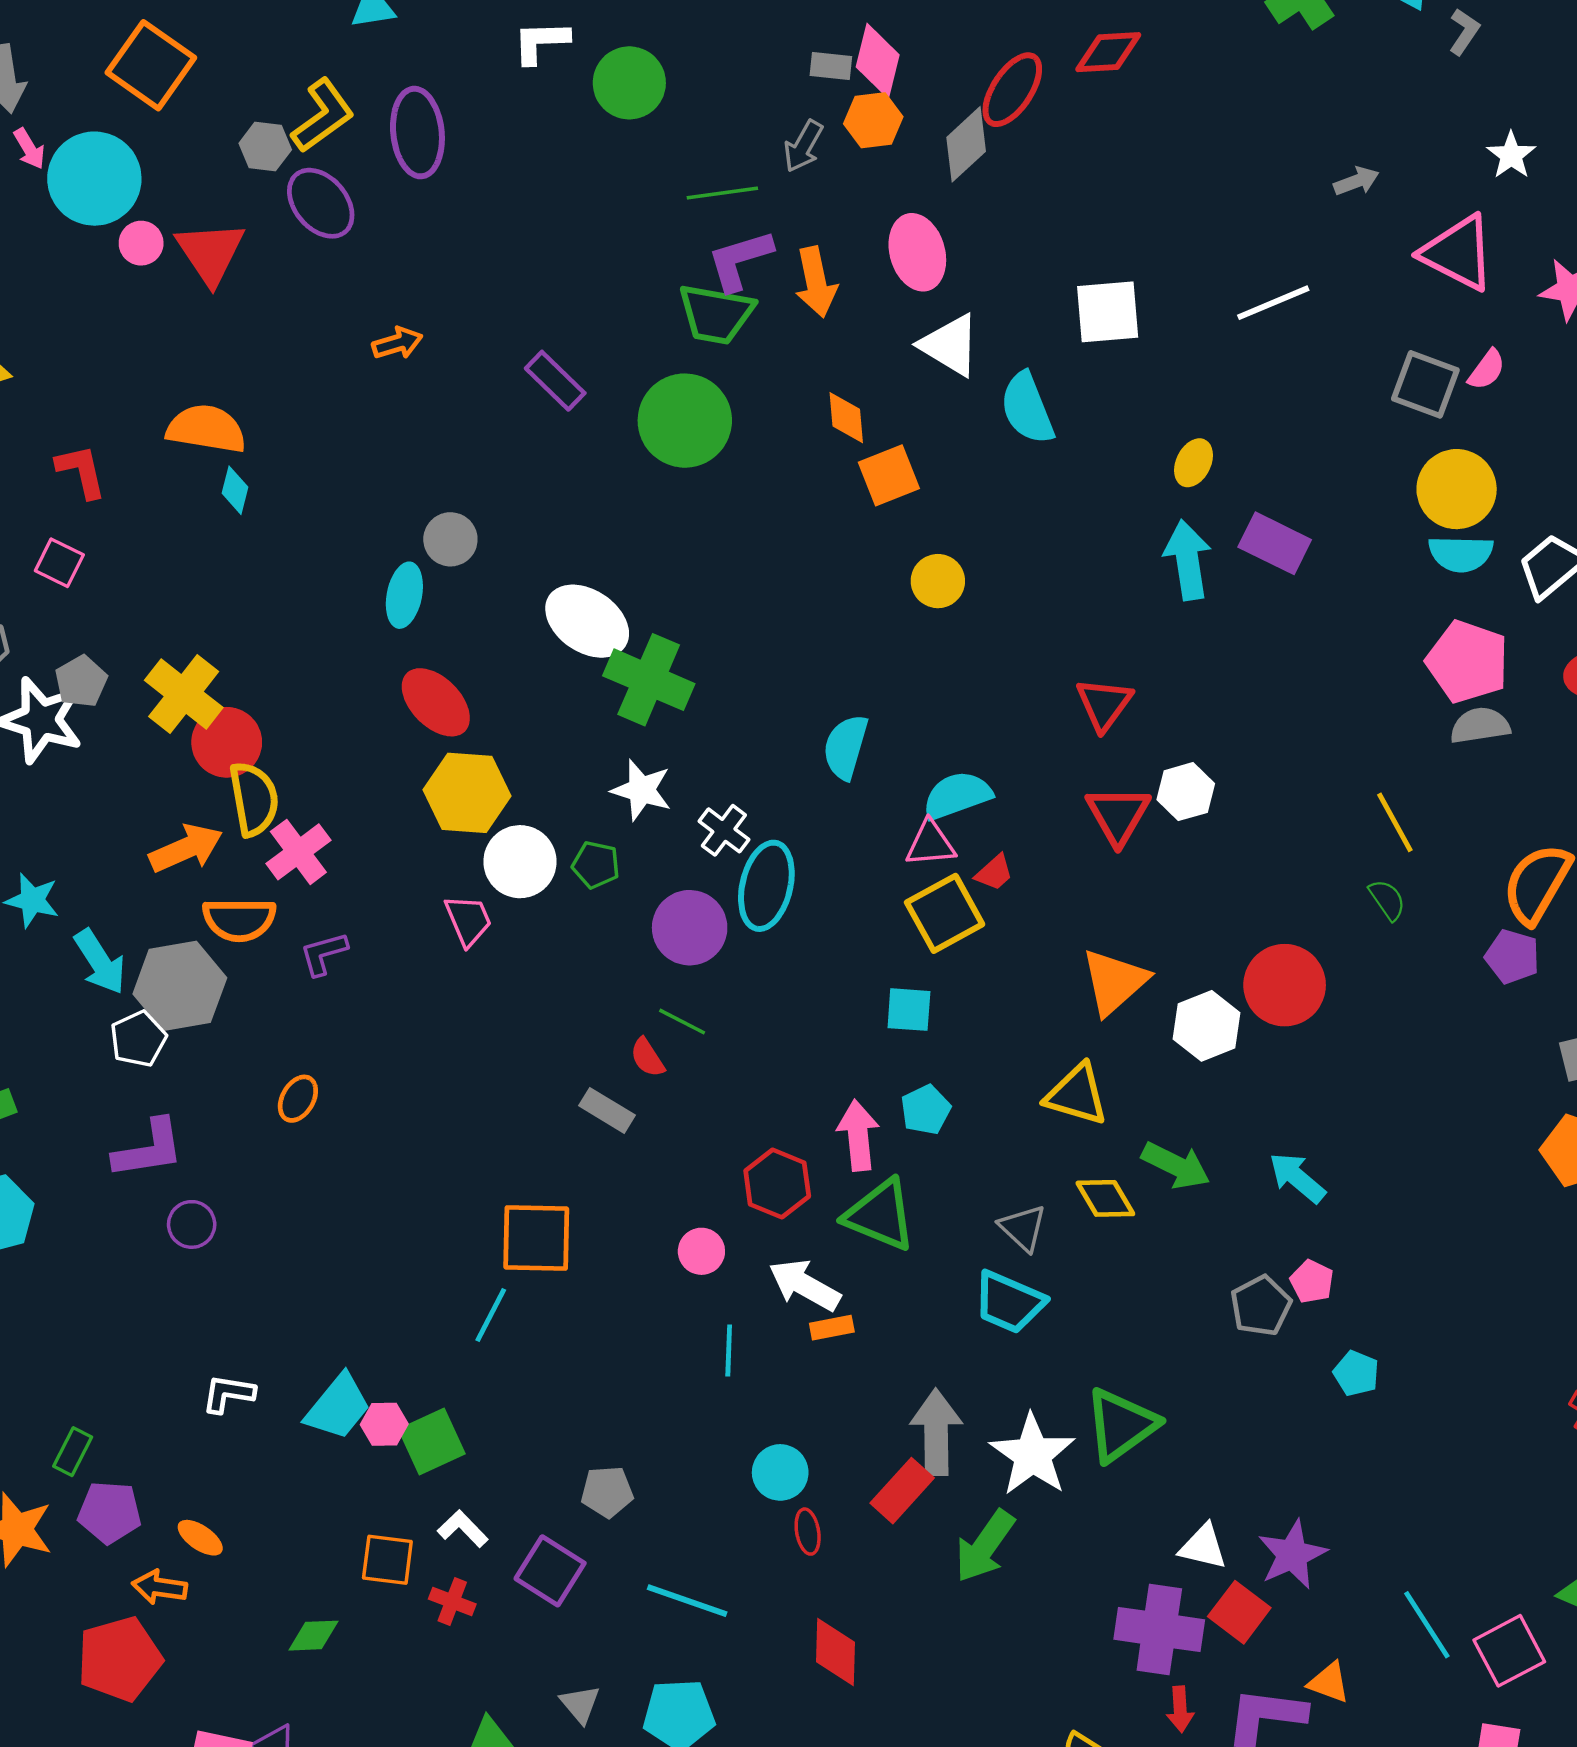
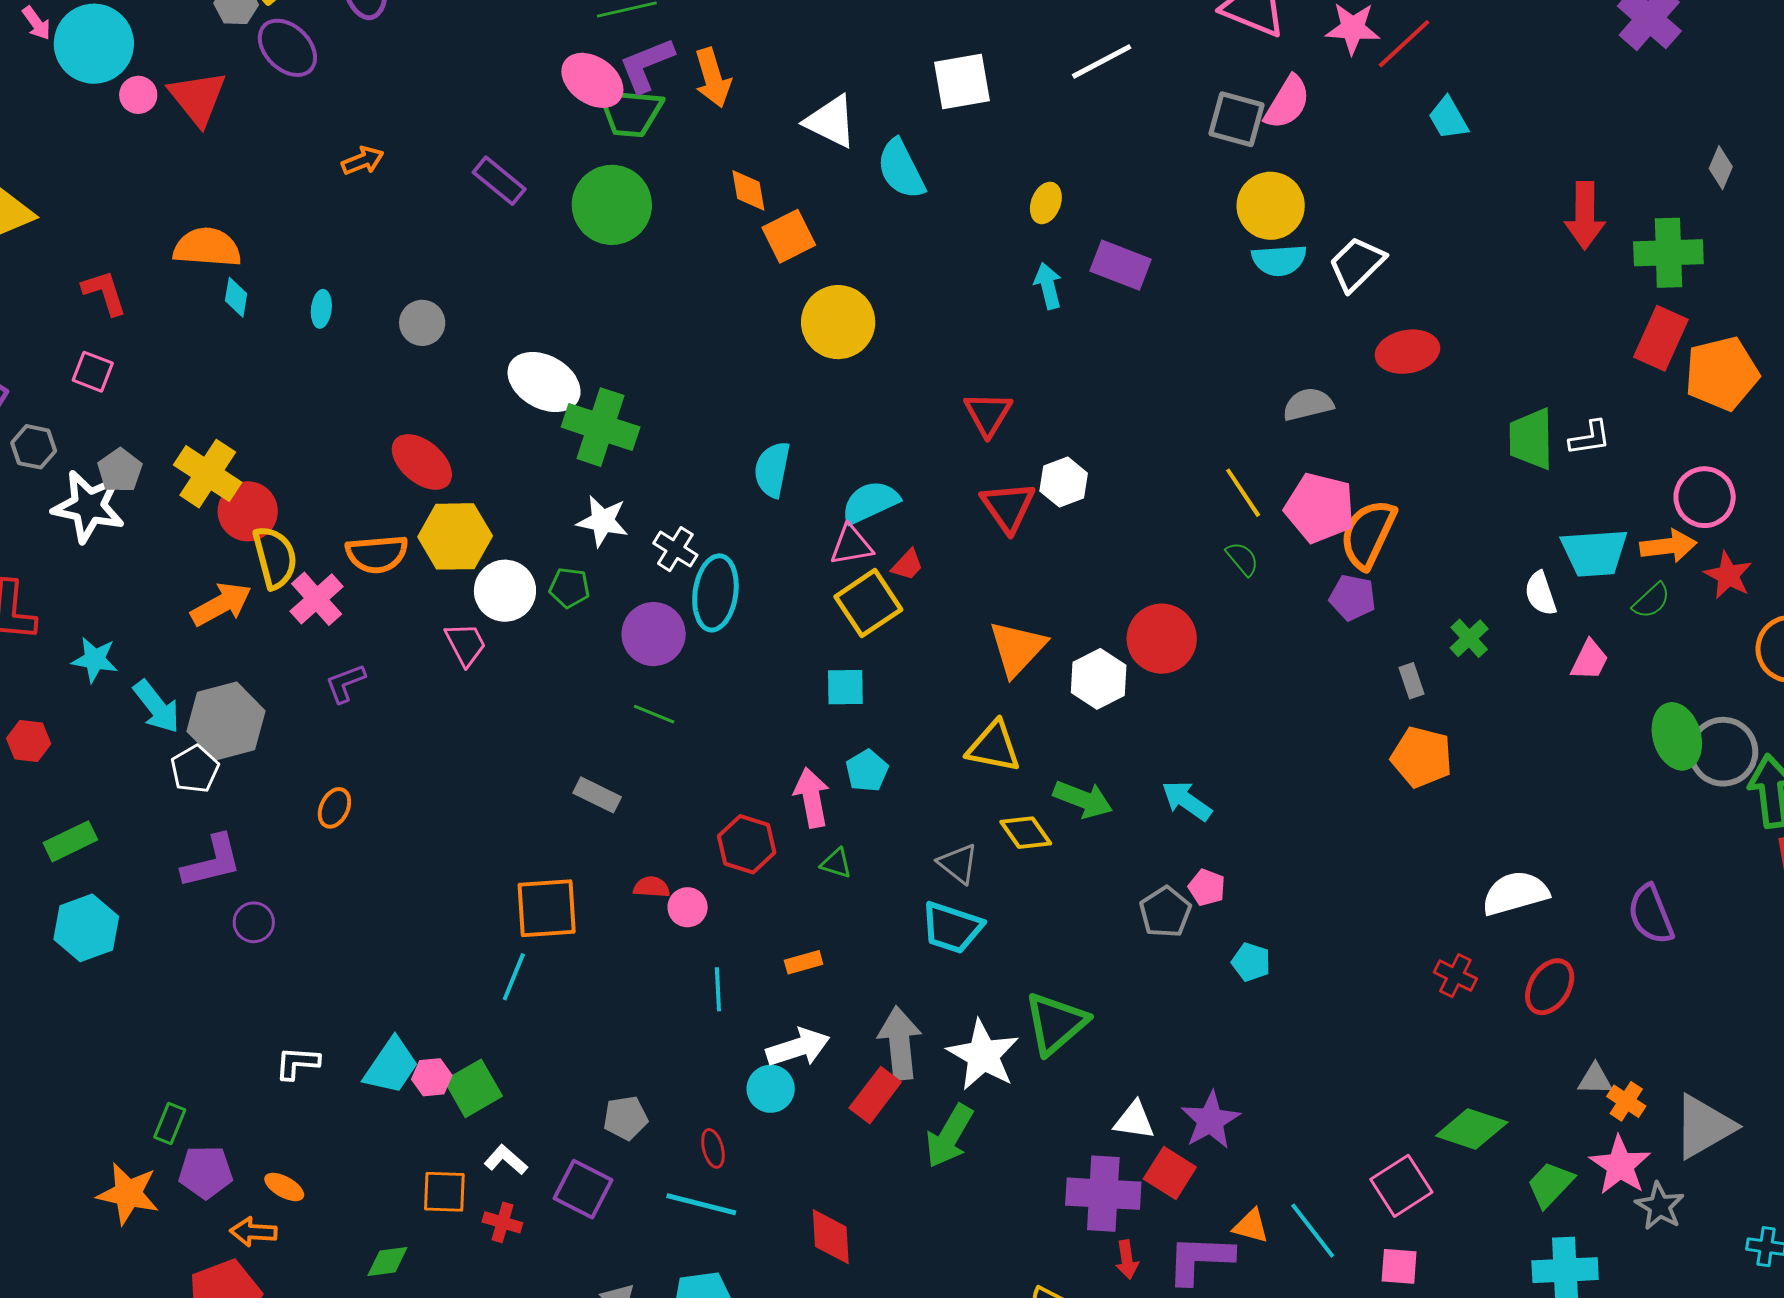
pink ellipse: (917, 252) -> (592, 80), moved, turned -34
pink semicircle: (1487, 370) -> (1287, 102), size x1.5
cyan arrow: (1188, 560) -> (1048, 286), size x0.7
yellow circle: (938, 581) -> (838, 322), size x1.6
cyan ellipse: (404, 595) -> (321, 309), moved, size x0.7
pink pentagon: (1468, 662) -> (1320, 508), moved
orange semicircle: (239, 919) -> (377, 554), moved
red semicircle: (647, 1058) -> (652, 887), moved, turned 132
green triangle: (880, 1215) -> (836, 863), size x0.5
white arrow: (805, 1285) -> (798, 1047), moved, turned 138
red ellipse: (808, 1532) -> (713, 1148), moved
cyan line: (1427, 1625) -> (1313, 1231), moved

